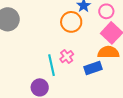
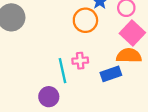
pink cross: (67, 57) -> (80, 61), turned 32

